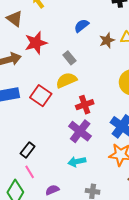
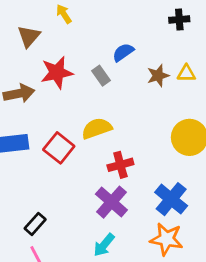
brown triangle: (15, 19) -> (29, 36), turned 30
gray rectangle: (69, 58) -> (101, 76), moved
cyan arrow: (77, 162) -> (104, 245), turned -42

